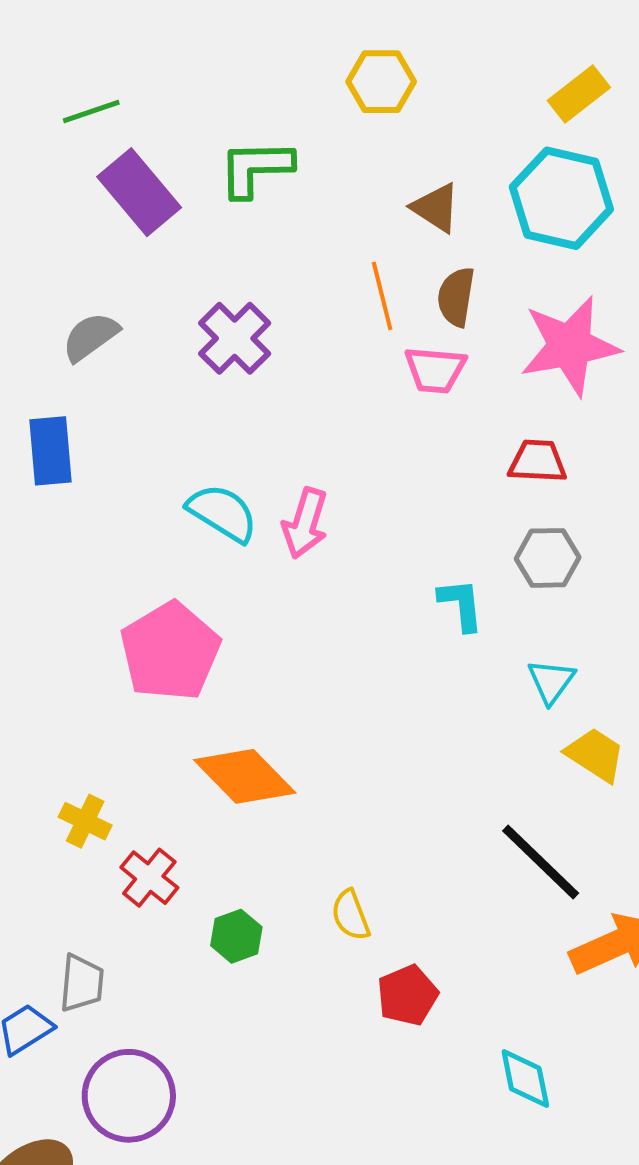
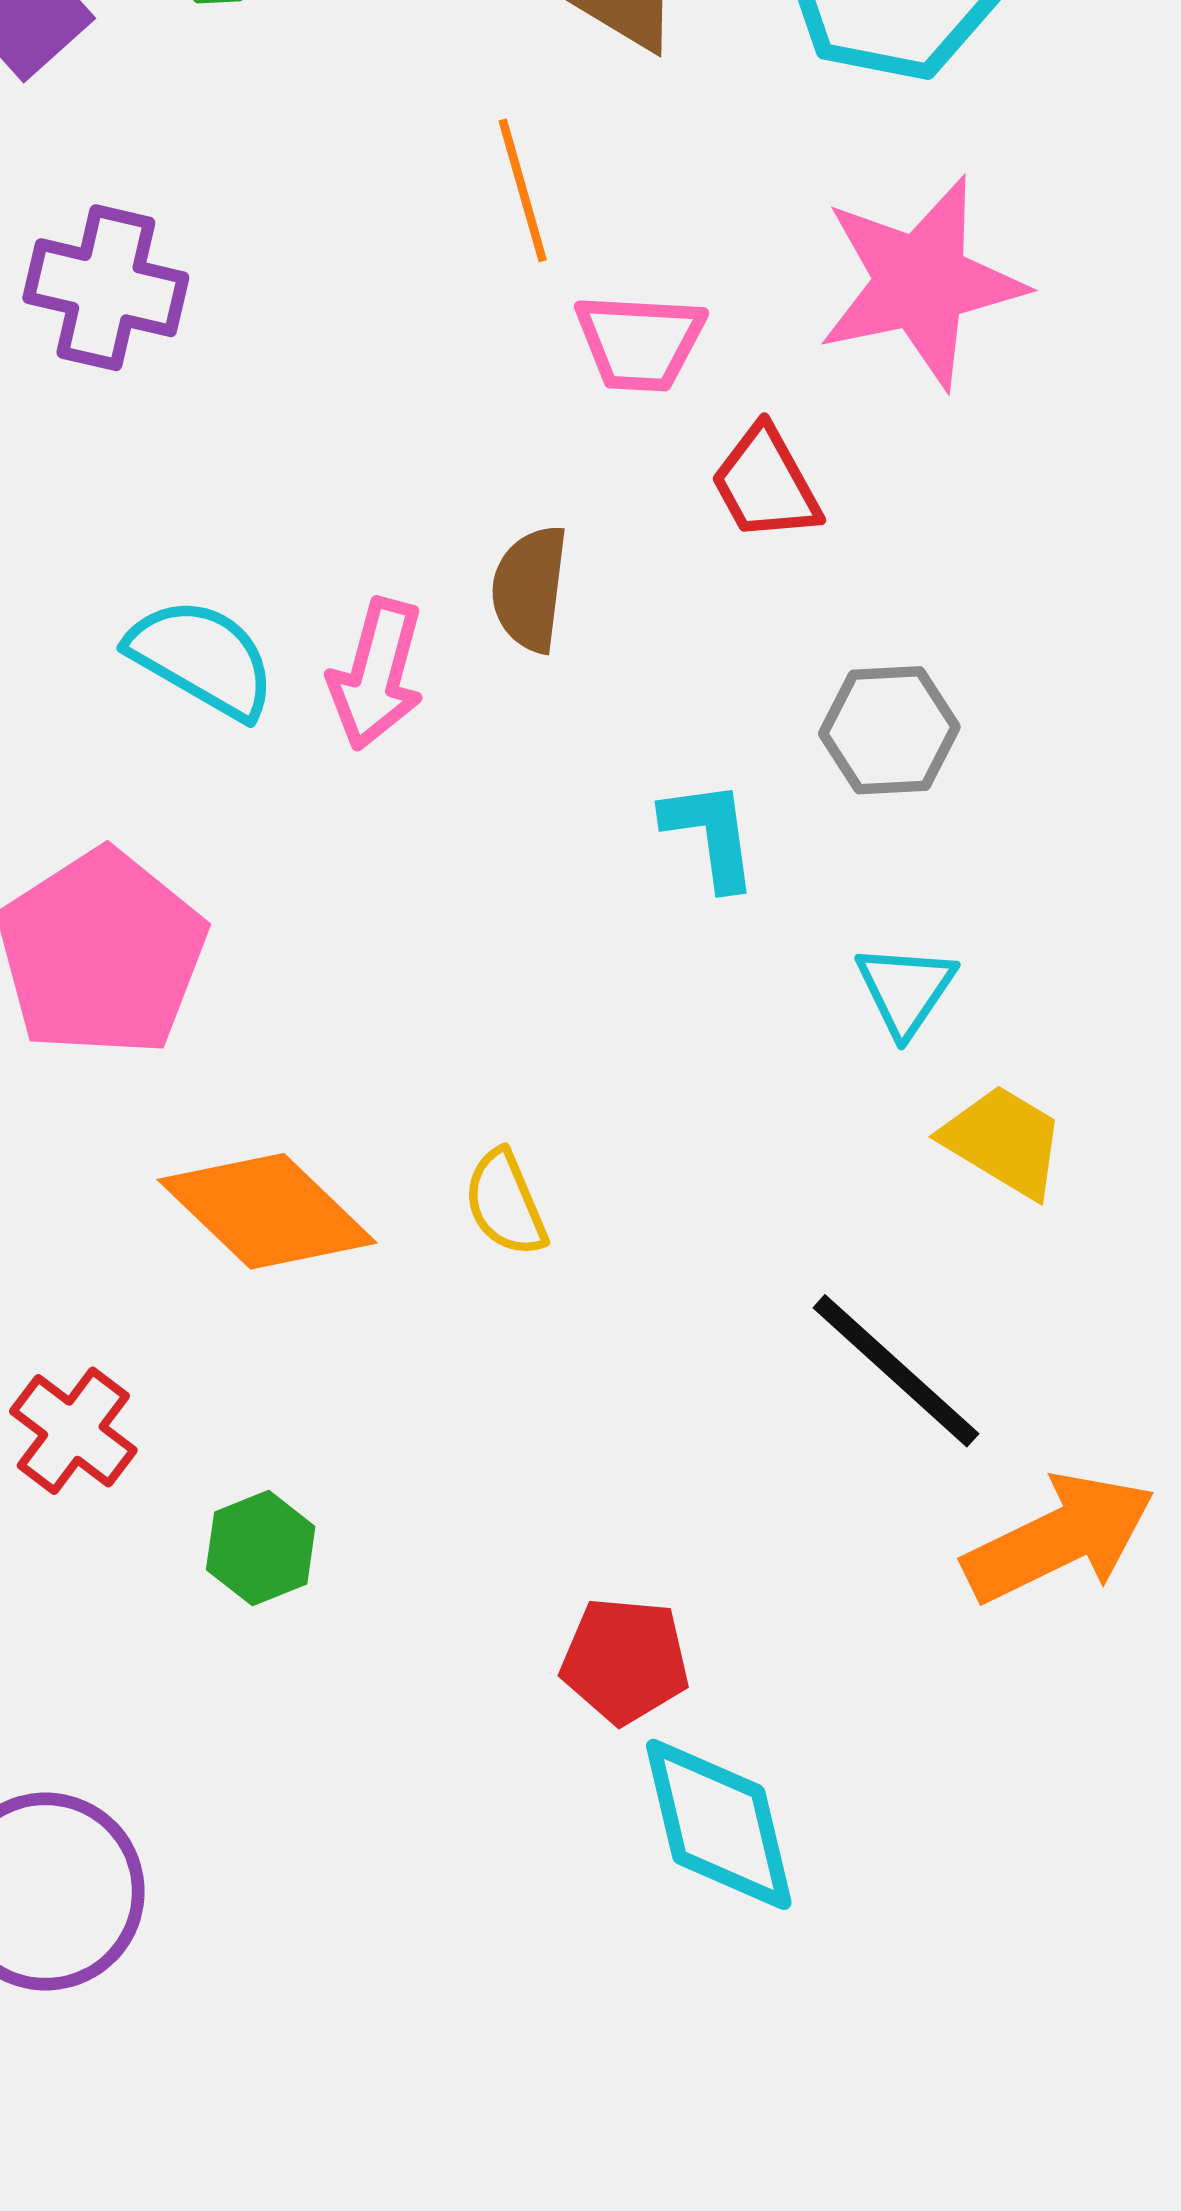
brown semicircle: (456, 297) -> (530, 589), moved
purple cross: (235, 338) -> (106, 288), moved, turned -30
red trapezoid: (538, 461) -> (766, 484), moved, turned -120
yellow semicircle: (351, 915) -> (505, 1203), moved
red pentagon: (407, 995) -> (625, 1660), turned 30
cyan diamond: (525, 1079) -> (719, 1824), moved, size x1.4

